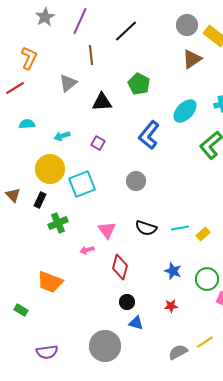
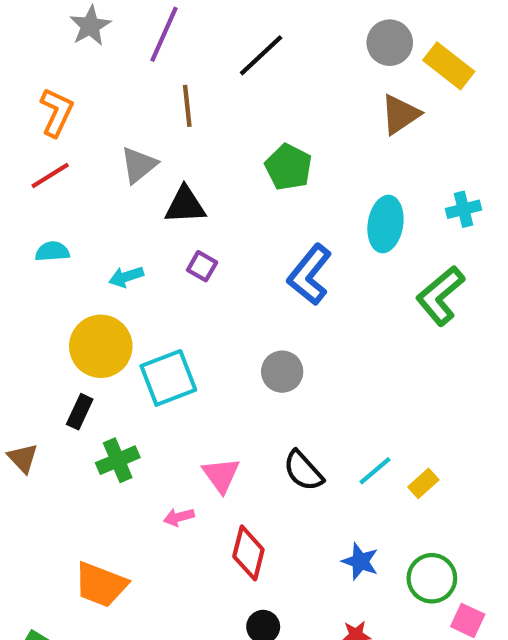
red line: (15, 88) -> (50, 176), moved
black triangle: (102, 102) -> (185, 205), moved
cyan ellipse: (185, 111) -> (385, 224), turned -35
purple square: (98, 143) -> (202, 266), moved
brown triangle: (13, 195) -> (23, 458), moved
black semicircle: (146, 228) -> (303, 471), turned 30
cyan line: (180, 228) -> (375, 471), turned -30

